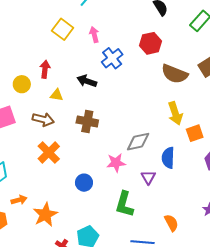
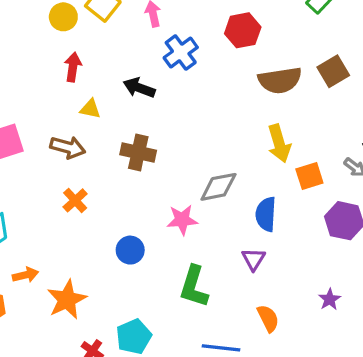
brown semicircle: (175, 74) -> (280, 80), turned -32
yellow circle: (22, 84) -> (63, 17), moved
orange cross: (49, 153) -> (75, 200), size x0.7
purple triangle: (148, 177) -> (254, 259), moved

